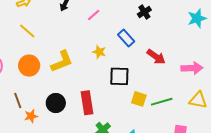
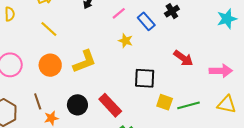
blue rectangle: (126, 38) -> (146, 21), moved
yellow star: (99, 52) -> (126, 41), moved
red rectangle: (87, 103) -> (110, 105), turned -35

